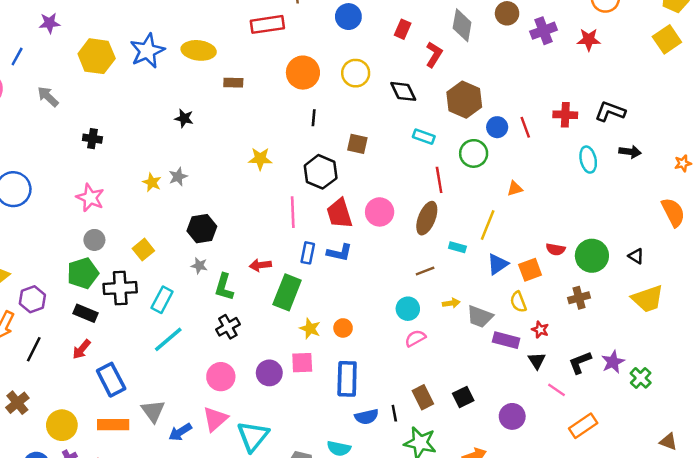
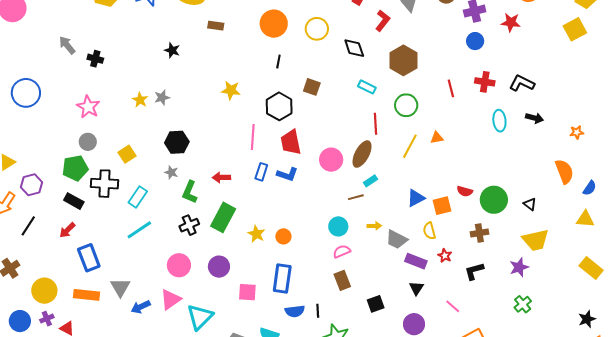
gray arrow: (48, 97) -> (67, 45), moved
blue circle: (497, 127) -> (475, 41), moved
pink circle: (380, 212) -> (331, 160), moved
yellow line: (488, 225) -> (410, 146), moved
cyan rectangle: (457, 247) -> (370, 181), moved, turned -56
green rectangle: (287, 292) -> (223, 217), moved
black triangle: (537, 361) -> (416, 288), moved
black L-shape: (580, 362) -> (474, 271), moved
purple star: (613, 362) -> (519, 267), moved
pink square: (302, 363) -> (247, 292), moved
brown rectangle: (423, 397) -> (342, 280), moved

